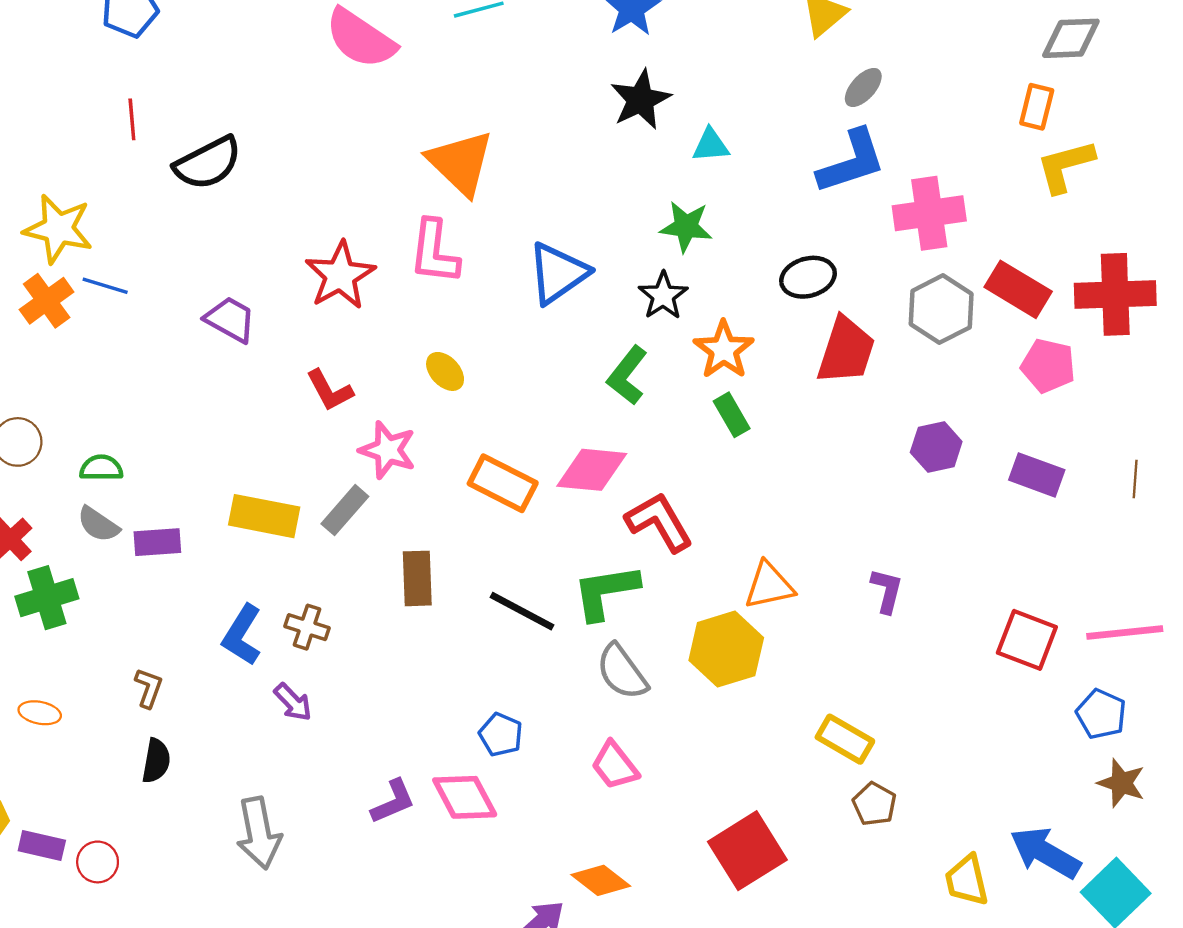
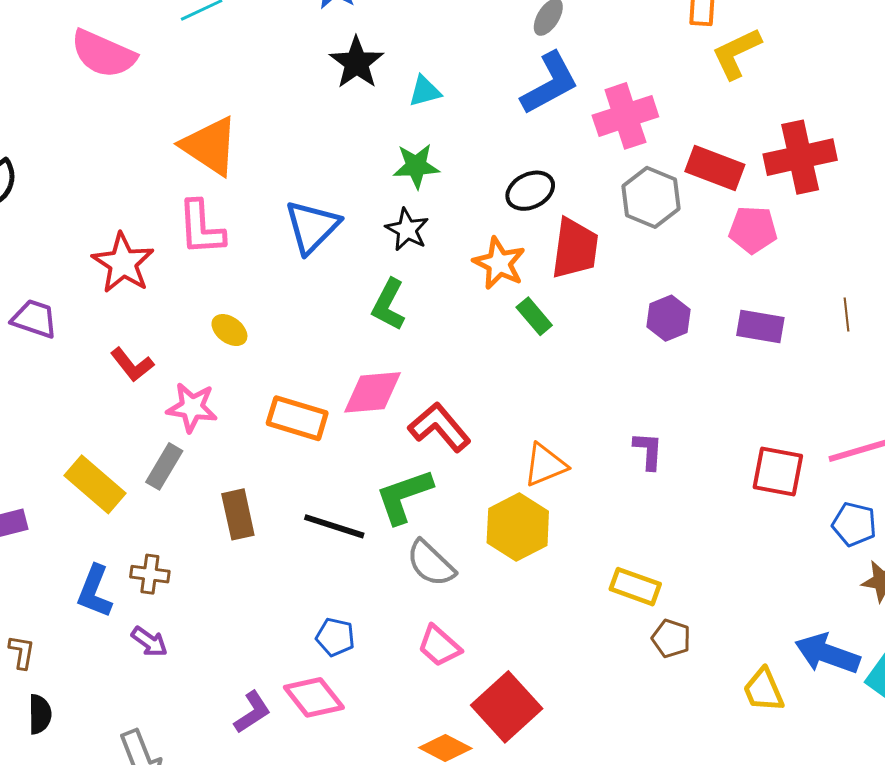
orange star: (724, 350) -> (499, 263), moved
green rectangle: (732, 415) -> (534, 316), moved
yellow rectangle: (264, 516) -> (95, 484), turned 40
red square: (747, 851) -> (507, 707), moved

